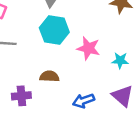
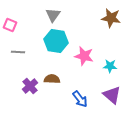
purple cross: (21, 96) -> (30, 86), moved, turned -35
blue arrow: (84, 101) -> (80, 99), turned -108

